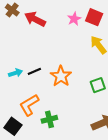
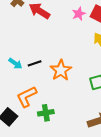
cyan arrow: (15, 73) -> (15, 63), turned 48

